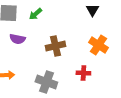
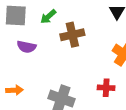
brown cross: (55, 46) -> (72, 35), moved

